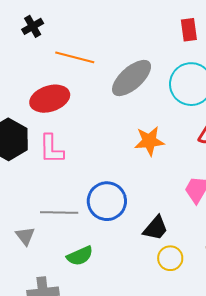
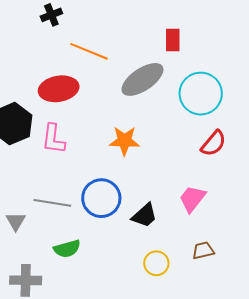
red rectangle: (189, 30) -> (173, 40), moved
orange star: (149, 141) -> (124, 141), moved
black trapezoid: (156, 228) -> (145, 215), moved

